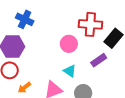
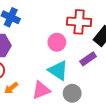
cyan triangle: (70, 71) -> (58, 70), size x1.5

